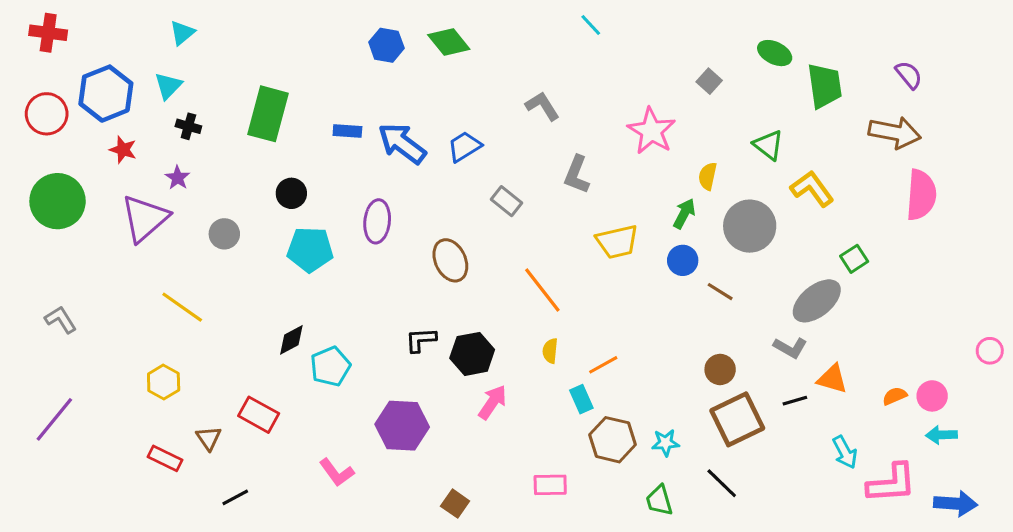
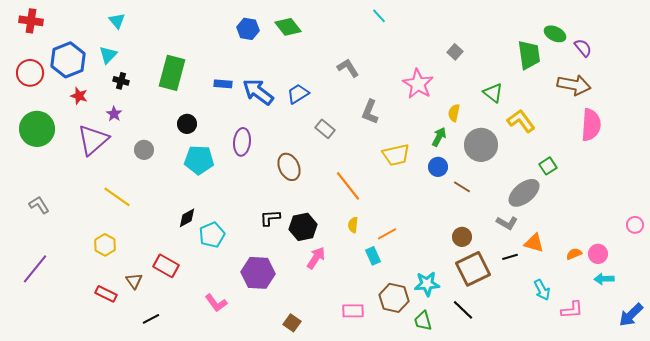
cyan triangle: (182, 33) -> (117, 21), turned -30
green ellipse: (775, 53) -> (555, 34), moved
brown hexagon: (613, 440) -> (394, 298), moved
cyan star: (666, 443) -> (427, 284), size x1.4
pink L-shape: (892, 483) -> (572, 310), size x0.7
blue arrow: (955, 504) -> (631, 315), moved, turned 132

